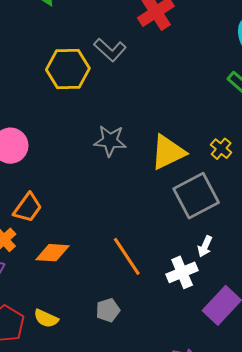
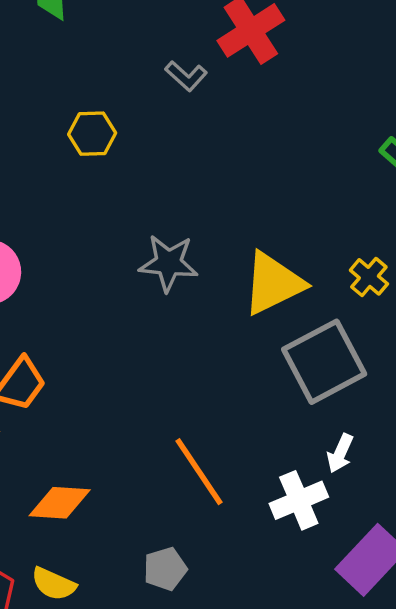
gray L-shape: (110, 50) -> (186, 76), moved, size x0.7
yellow hexagon: (68, 69) -> (92, 134), size x0.6
orange diamond: (52, 253) -> (60, 503), moved

